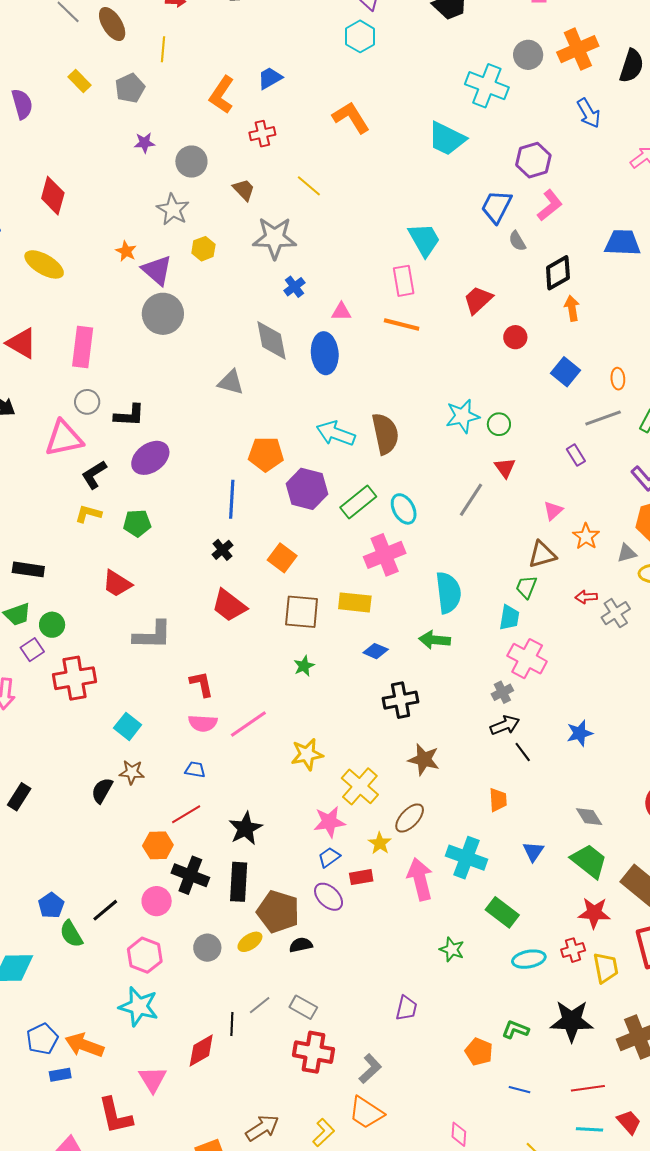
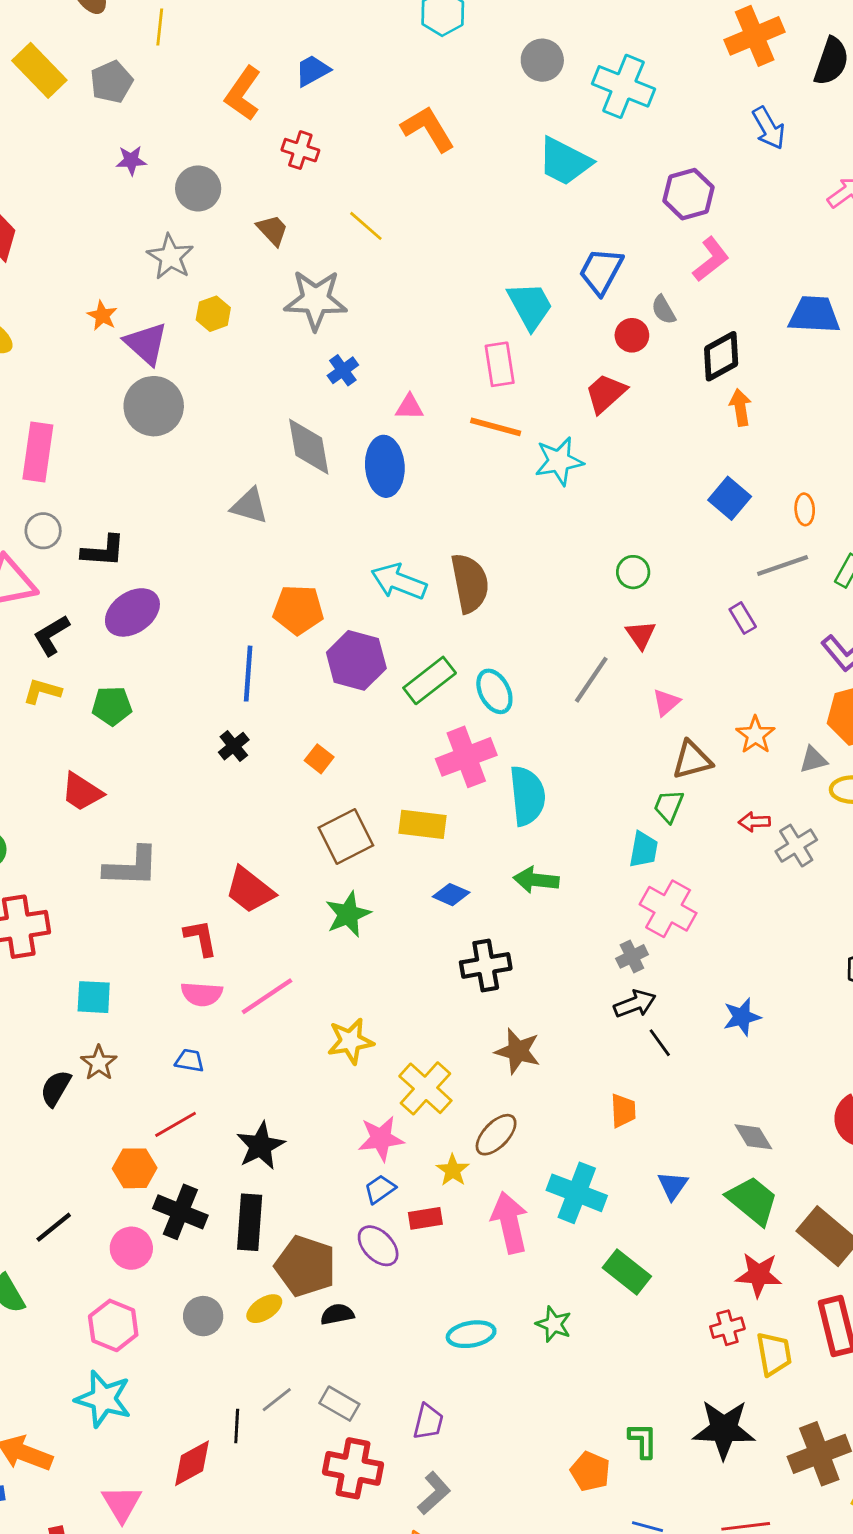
gray circle: (528, 55) -> (542, 60), moved
yellow rectangle: (80, 81) -> (39, 70), size x1.6
red cross: (262, 134) -> (300, 150), turned 30
blue trapezoid: (496, 207) -> (601, 271), moved
red circle: (515, 337) -> (632, 335), moved
cyan star: (463, 416) -> (559, 461), moved
pink triangle: (553, 511) -> (666, 702), moved
orange square: (282, 558) -> (319, 759), size x0.7
cyan semicircle: (448, 593) -> (527, 796), moved
red trapezoid: (229, 606) -> (250, 890), moved
brown square: (302, 612) -> (346, 837), turned -33
green star: (304, 666) -> (348, 914), size x1.5
cyan square: (128, 726) -> (94, 997), turned -36
brown star: (132, 772) -> (99, 1063), turned 30
black line: (105, 910) -> (54, 1227), moved
cyan ellipse: (529, 959) -> (471, 1334), moved
purple trapezoid: (406, 1008) -> (428, 1422), moved
green L-shape: (515, 1030) -> (643, 1441), turned 68

